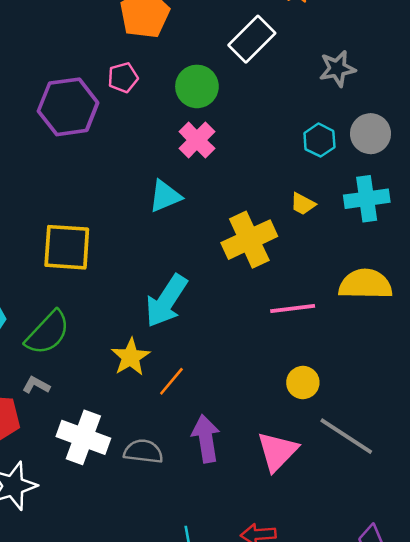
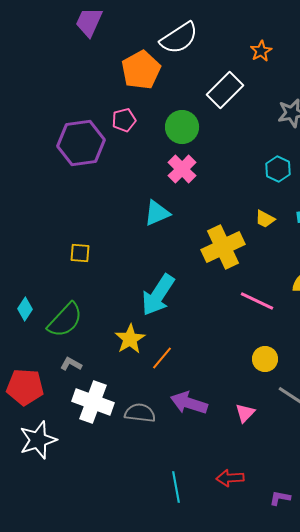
yellow square: (67, 247) -> (80, 253), size x0.5
pink line: (293, 308) -> (257, 301), turned 32
gray L-shape: (36, 385) -> (71, 364), moved
purple arrow: (206, 439) -> (189, 403), turned -63
pink triangle: (277, 451) -> (245, 413), size x0.6

